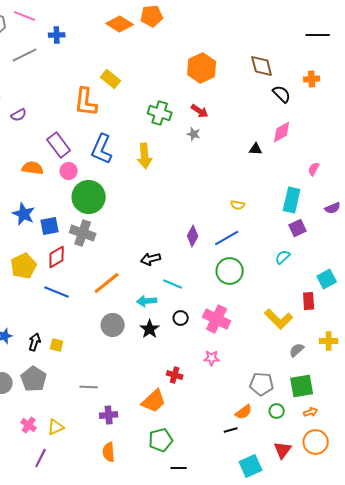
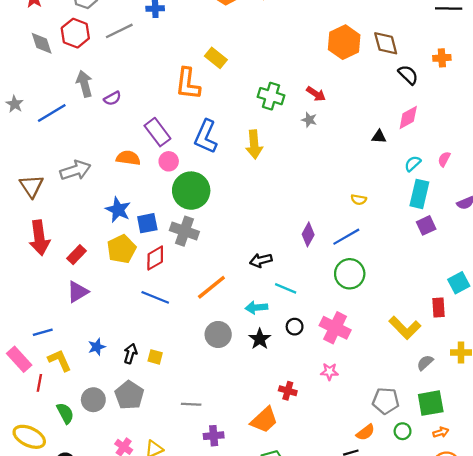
orange hexagon: (202, 68) -> (344, 42), moved
cyan semicircle: (283, 257) -> (413, 164), moved
yellow pentagon: (24, 266) -> (121, 249), moved

